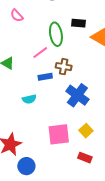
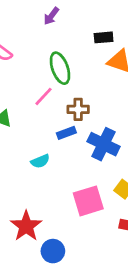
black rectangle: (78, 23) -> (104, 37), moved
blue rectangle: (45, 77) -> (66, 133), moved

